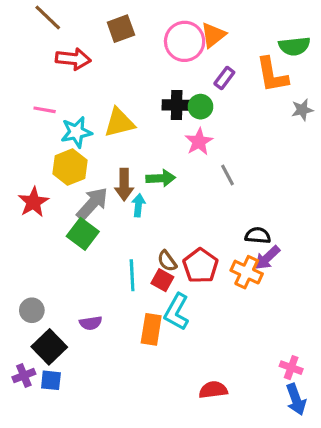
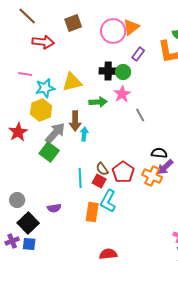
green arrow: (161, 178) -> (98, 102), moved
red semicircle: (213, 390) -> (108, 254), moved

